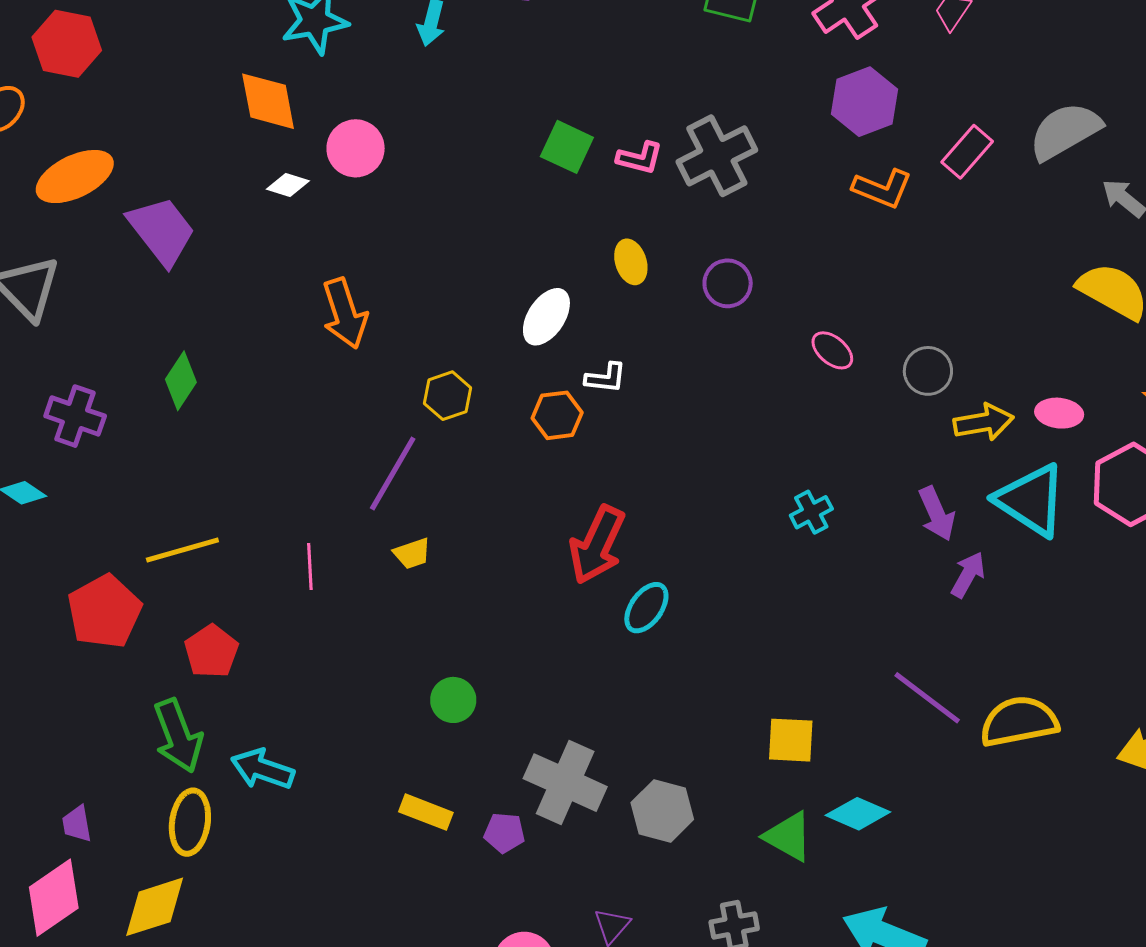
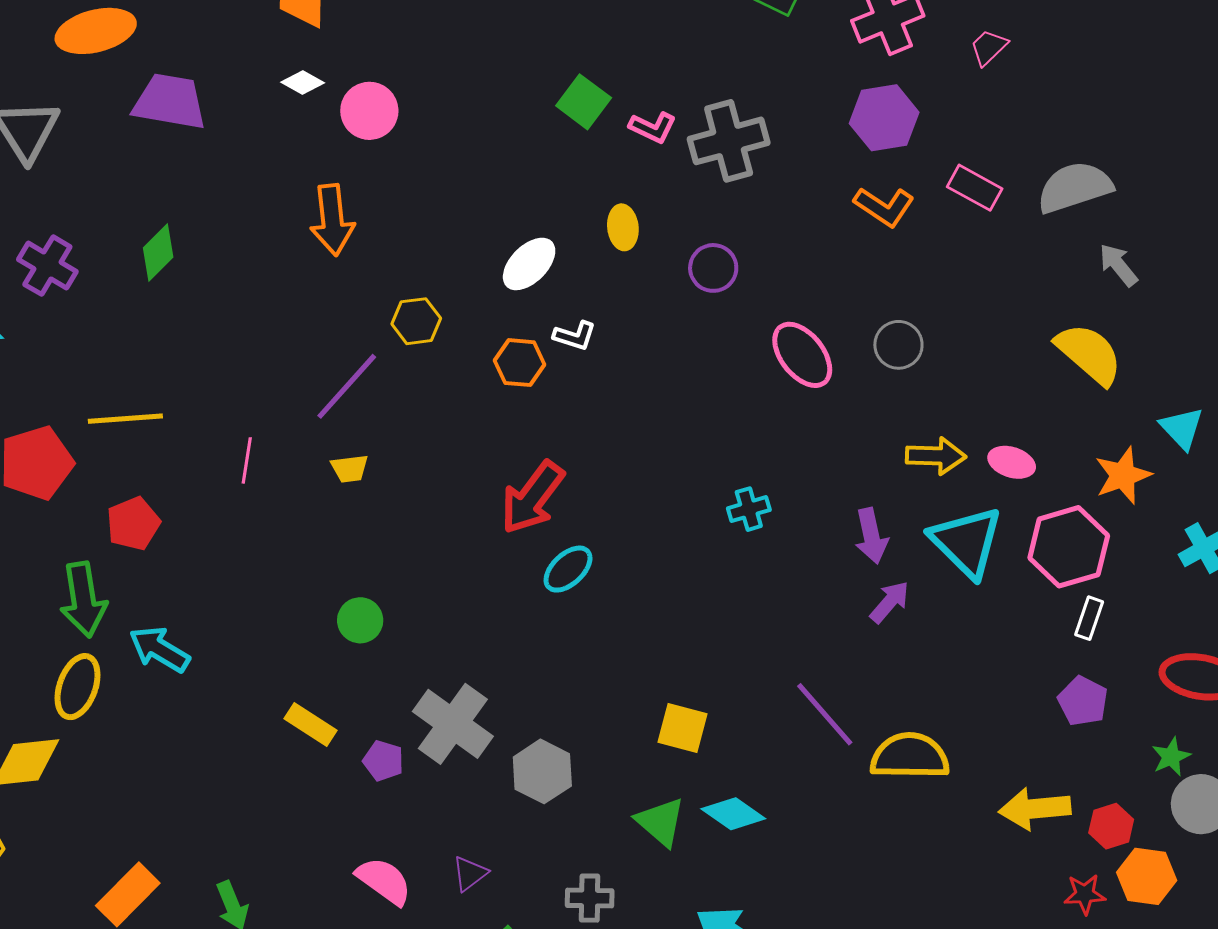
pink circle: (356, 148) -> (369, 111), moved
pink rectangle: (967, 152) -> (975, 188), turned 66
purple trapezoid: (162, 231) -> (170, 102), turned -54
pink ellipse: (832, 350) -> (802, 355), size x1.6
gray circle: (928, 371) -> (898, 345), moved

